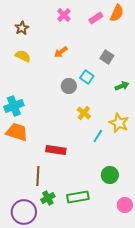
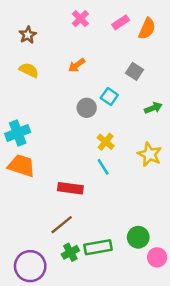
orange semicircle: (117, 13) -> (147, 29), moved
cyan line: (98, 136) -> (103, 167), moved, turned -64
green circle: (110, 175) -> (138, 237), moved
brown line: (38, 176) -> (62, 225), moved, turned 48
green cross: (48, 198) -> (70, 252), moved

